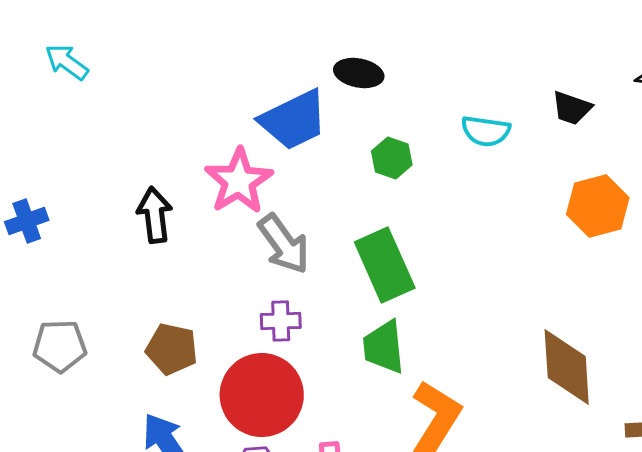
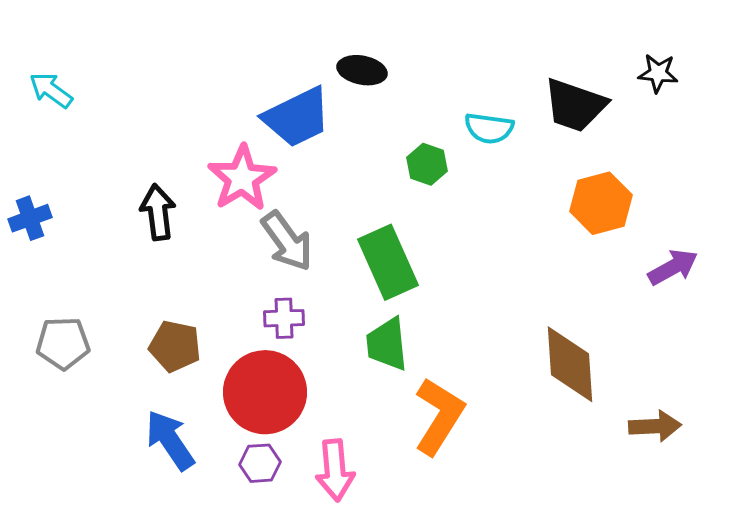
cyan arrow: (67, 62) -> (51, 90), moved
black trapezoid: (572, 108) -> (575, 105), size x1.6
green hexagon: (392, 158) -> (427, 164), moved

